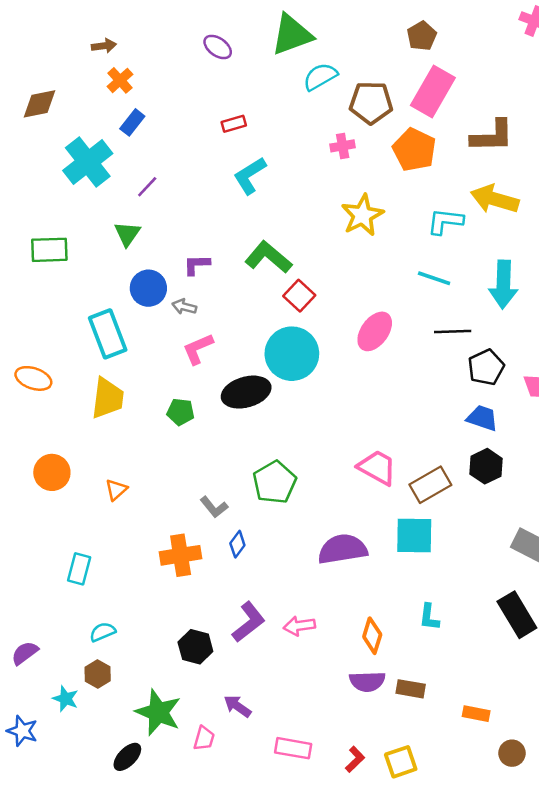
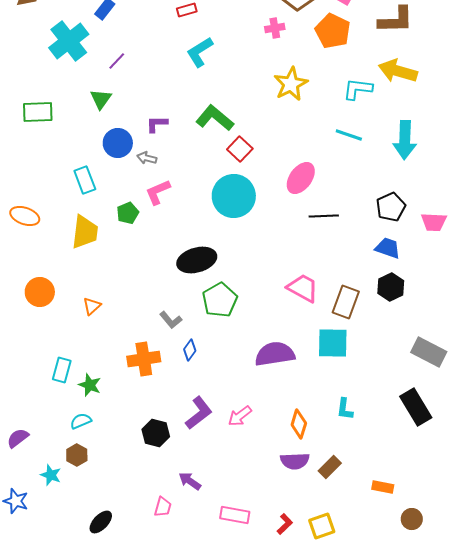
black line: (453, 331) -> (324, 216), moved
cyan rectangle: (108, 334) -> (85, 180), size x0.7
black ellipse: (246, 392) -> (197, 260), moved
green pentagon: (181, 412) -> (128, 213), moved, turned -30
brown rectangle: (430, 485) -> (346, 302), turned -40
pink arrow: (299, 626) -> (240, 416), turned -30
brown rectangle: (411, 689) -> (330, 467), turned -55
green star: (158, 712) -> (90, 385), moved, size x0.6

